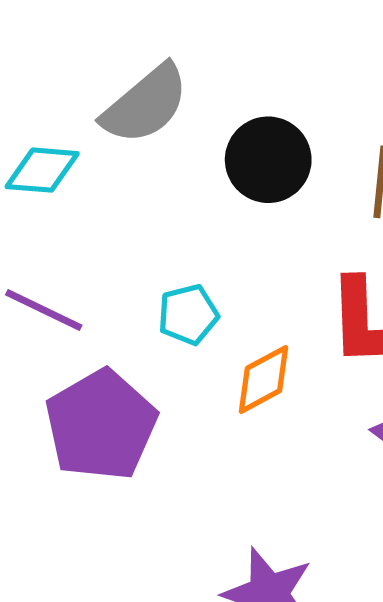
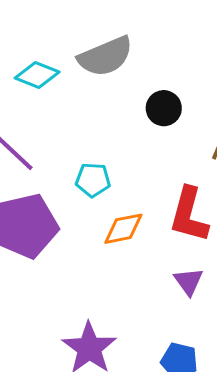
black circle: (268, 160) -> (164, 108), size x0.7

